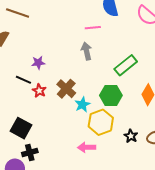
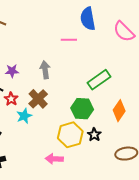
gray arrow: (87, 51) -> (45, 70), moved
cyan star: (82, 105) -> (24, 116), moved
black star: (131, 136) -> (94, 135), moved

